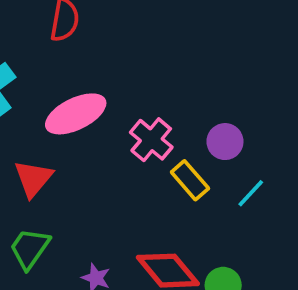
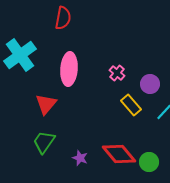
pink ellipse: (76, 114) -> (69, 69), turned -60
pink cross: (151, 140) -> (117, 73), moved, size x0.7

